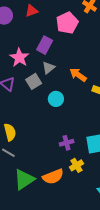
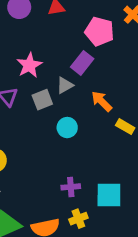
pink pentagon: (67, 23) -> (100, 31), turned 30
purple rectangle: (45, 45) -> (82, 63), moved

